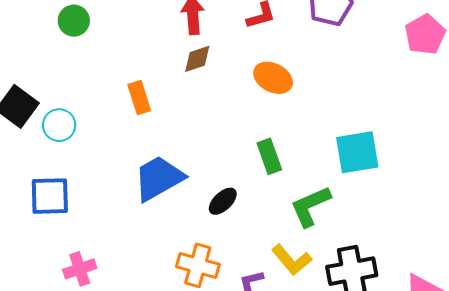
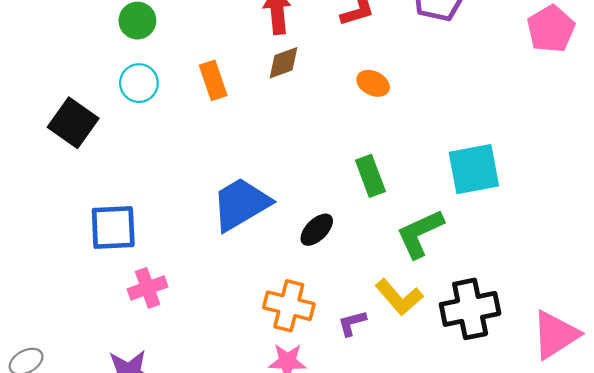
orange ellipse: (273, 78) -> (373, 83), size x0.7
orange rectangle: (139, 98) -> (213, 80), moved
cyan circle: (59, 125) -> (139, 83), moved
pink cross: (80, 269) -> (148, 288), moved

